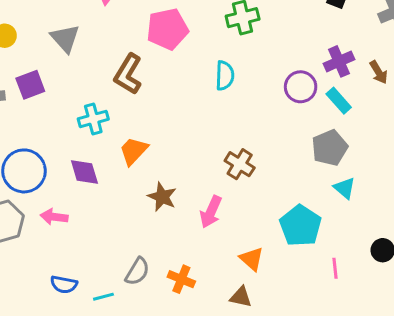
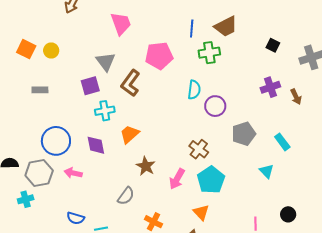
gray triangle: (65, 38) -> (106, 62), moved
purple square: (30, 85) -> (90, 86), moved
purple circle: (301, 87) -> (215, 106), moved
cyan rectangle: (339, 101) -> (282, 142), moved
gray pentagon: (330, 148) -> (244, 134), moved
cyan pentagon: (300, 226) -> (211, 180), moved
gray semicircle: (137, 272) -> (126, 196), moved

